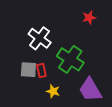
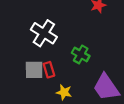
green cross: (70, 59) -> (81, 54), size x0.6

